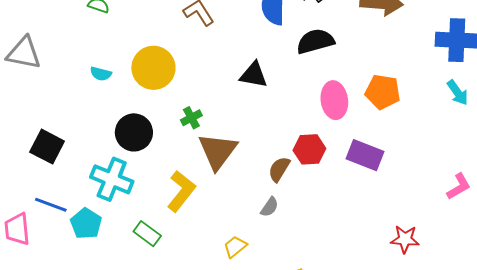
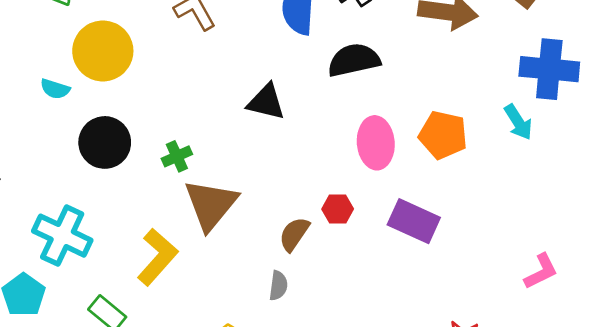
yellow circle: (153, 68) -> (103, 51), moved
cyan arrow: (458, 93) -> (518, 122), moved
black circle: (134, 132) -> (105, 142), moved
red hexagon: (309, 149) -> (338, 209), size x0.7
gray semicircle: (270, 207) -> (278, 286), turned -30

